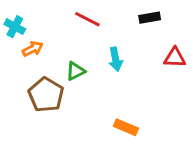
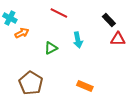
black rectangle: (150, 18) -> (109, 20), moved, turned 56
brown pentagon: (46, 95) -> (31, 83), moved

